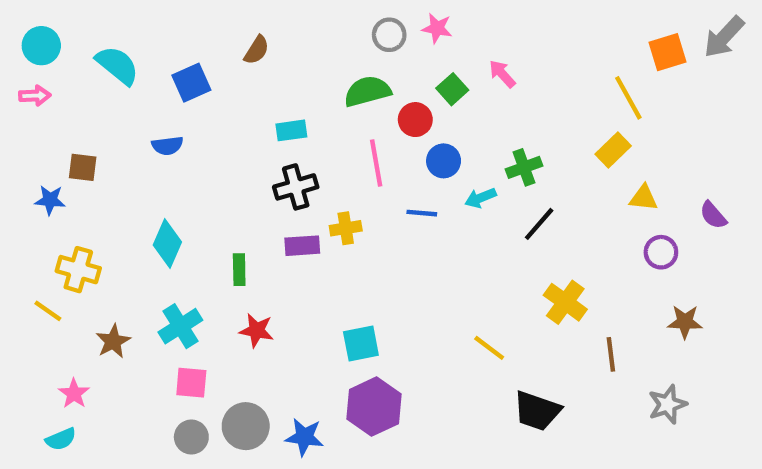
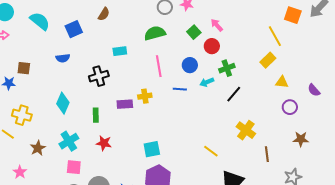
orange square: (667, 52) -> (293, 15), turned 36
red circle: (415, 120) -> (212, 46), moved
black cross: (296, 187) -> (99, 76), moved

